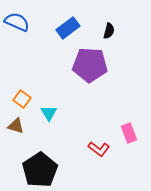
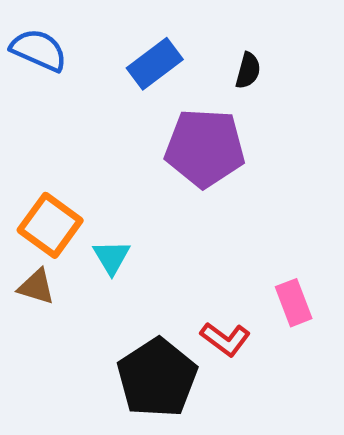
orange square: (22, 99) -> (50, 225), size x1.5
black pentagon: (40, 170) -> (157, 378), moved

